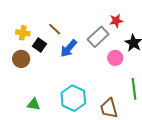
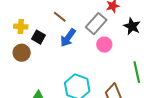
brown line: (55, 29) -> (60, 17), moved
pink circle: (115, 58) -> (104, 45), moved

